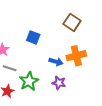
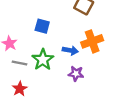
green star: (29, 81) -> (43, 60), moved

